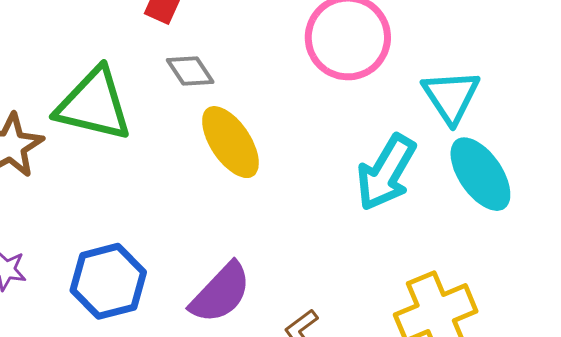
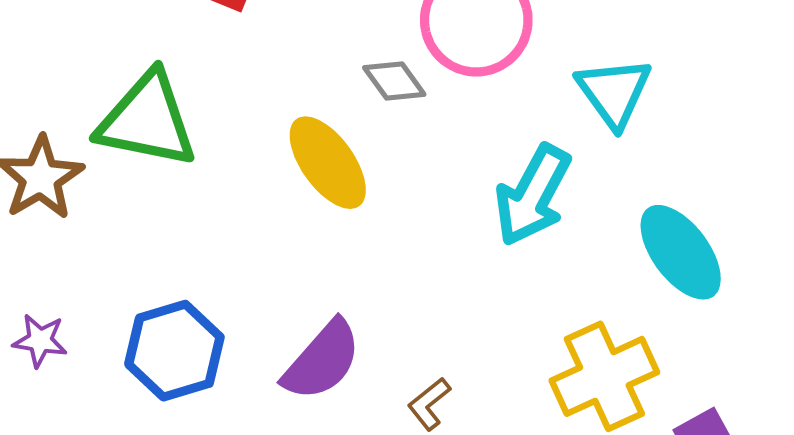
gray diamond: (190, 71) -> (394, 81), moved
cyan ellipse: (480, 174) -> (681, 252), moved

